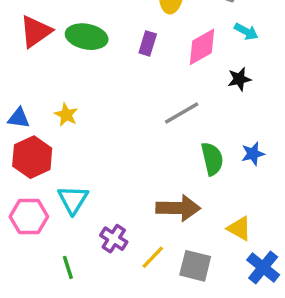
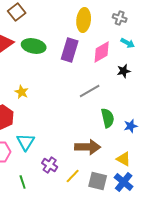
purple rectangle: (148, 43) -> (70, 50), size x1.6
blue star: (253, 154) -> (131, 126), moved
blue cross: (263, 267) -> (124, 182), moved

